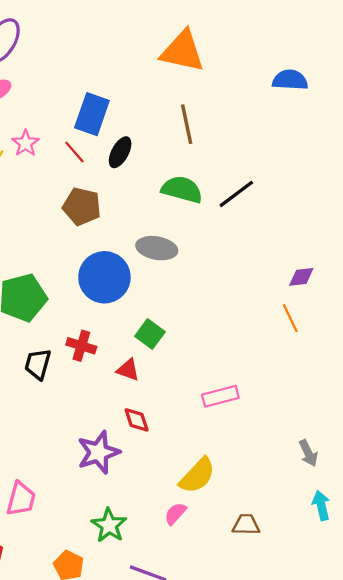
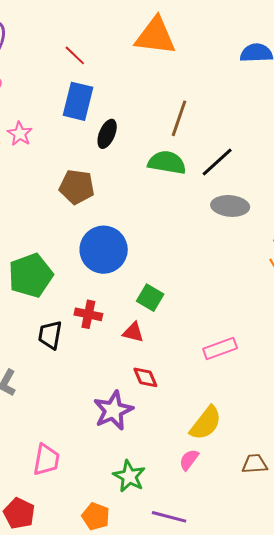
brown line: (187, 124) -> (179, 118), moved, turned 36
red line: (74, 152) -> (75, 55), moved
gray ellipse: (157, 248) -> (230, 206), moved

